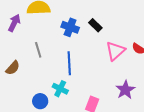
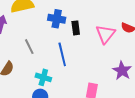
black rectangle: (95, 25) -> (76, 28), moved, turned 48
cyan cross: (60, 89) -> (43, 77), moved

